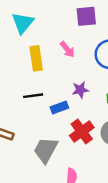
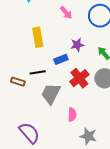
yellow rectangle: (36, 58) -> (38, 37), moved
black line: (33, 96) -> (38, 72), moved

